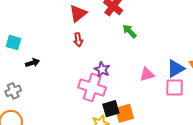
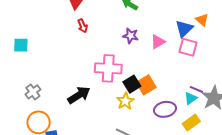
black arrow: (32, 63) -> (79, 95), moved, size x1.6
purple star: (102, 69) -> (131, 36), moved
pink square: (175, 88) -> (188, 47), turned 30

